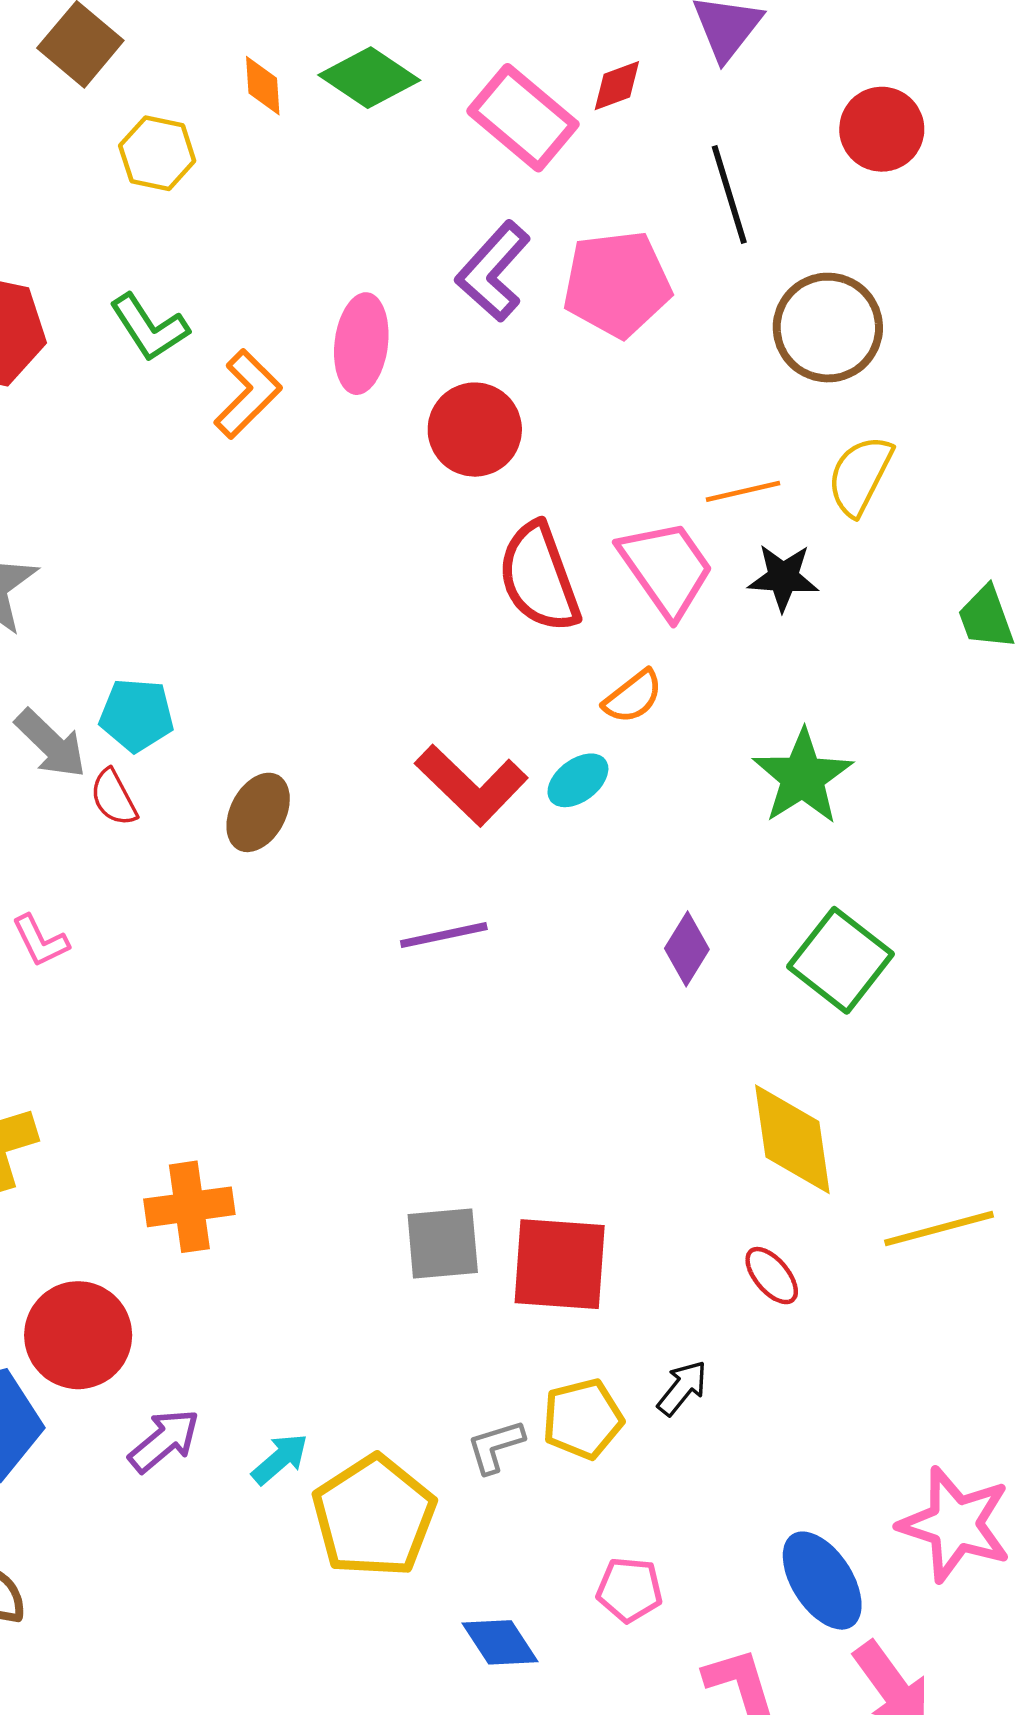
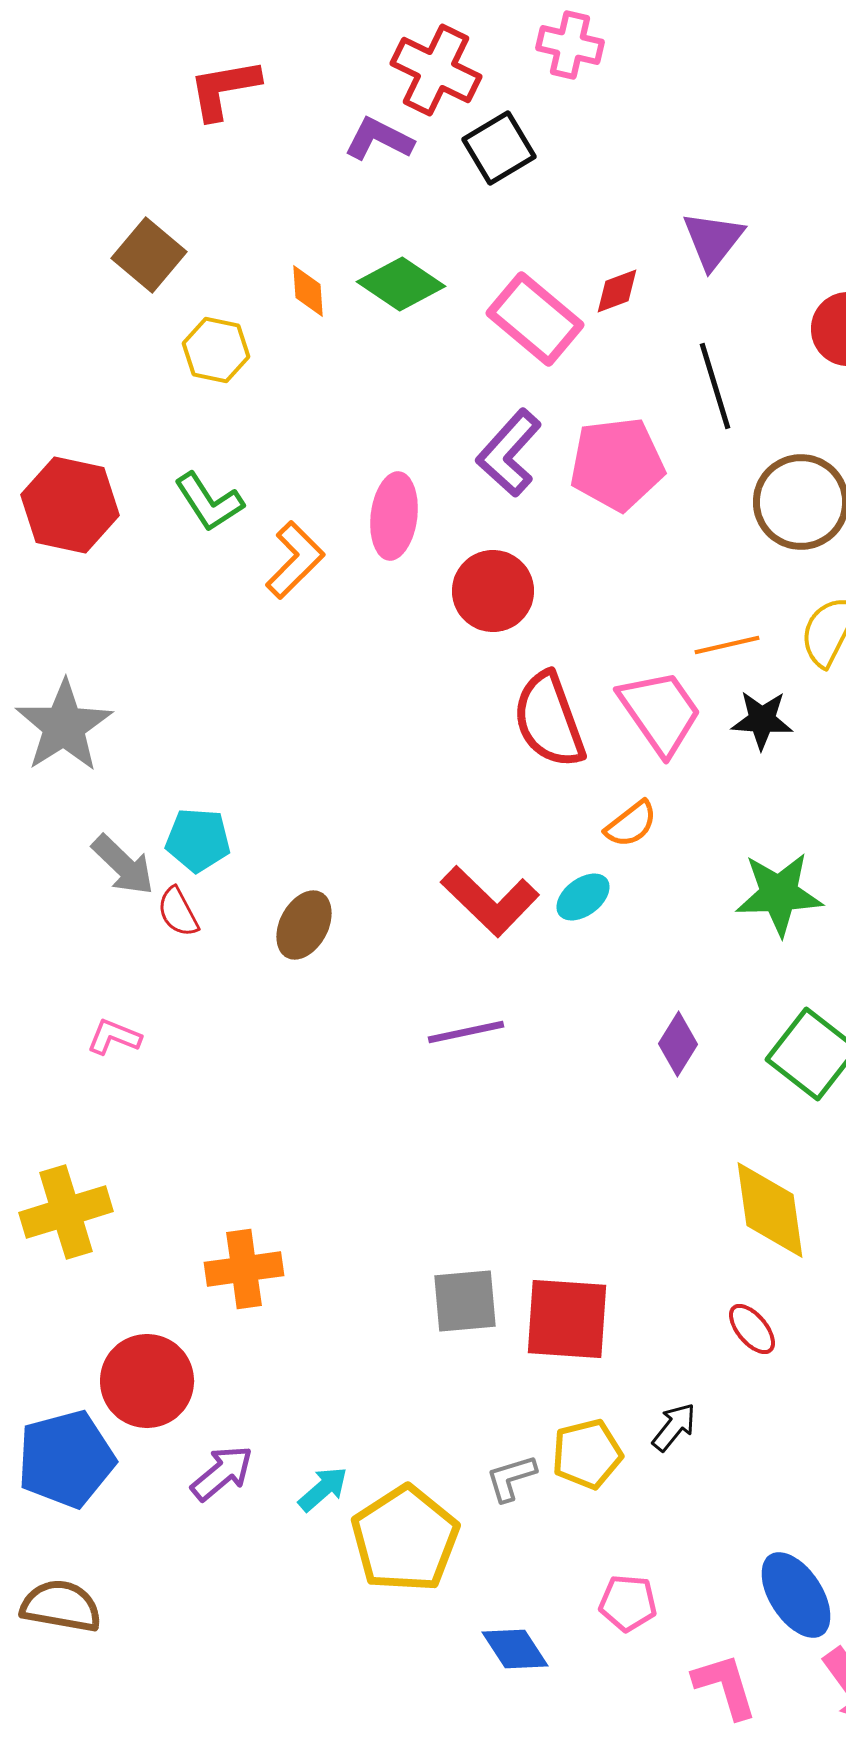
green star: (803, 777) -> (779, 894), turned 30
pink L-shape: (40, 941) -> (114, 1037), turned 138

